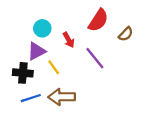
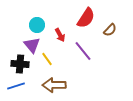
purple triangle: (37, 51) -> (32, 45), turned -42
blue line: (31, 98) -> (16, 86), moved

